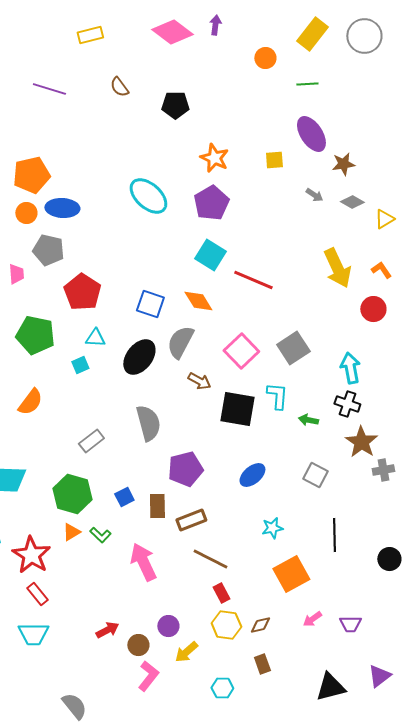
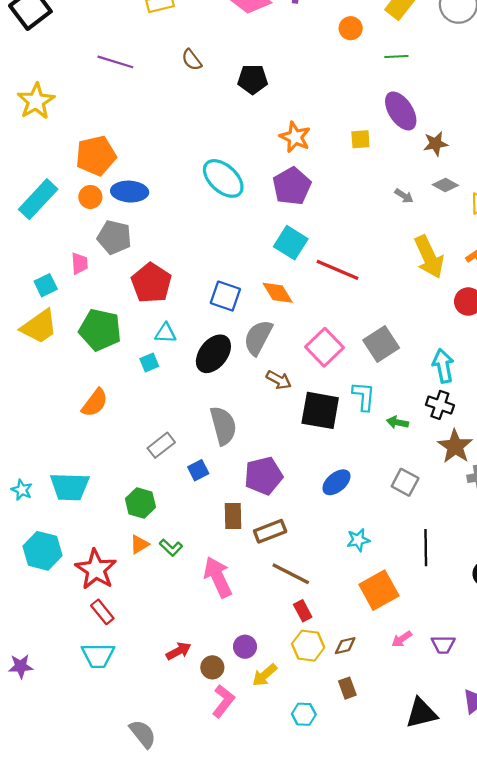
gray arrow: (314, 195) -> (404, 196), moved
green hexagon: (72, 494) -> (140, 503), size x0.7
blue square: (124, 497) -> (198, 470), moved

